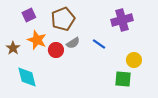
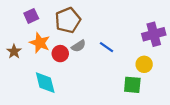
purple cross: (122, 20) -> (154, 34), moved
cyan diamond: (27, 77) -> (45, 83), moved

